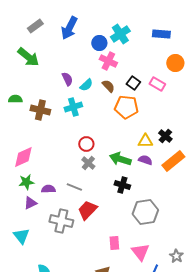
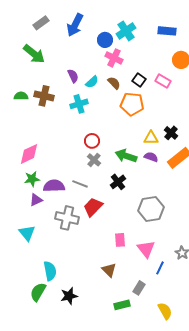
brown cross: (40, 110) -> (44, 96), moved
black cross: (122, 185) -> (118, 182), moved, turned 35
purple semicircle: (48, 189) -> (54, 186), size x1.5

